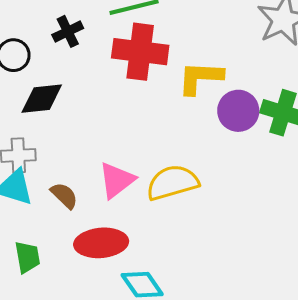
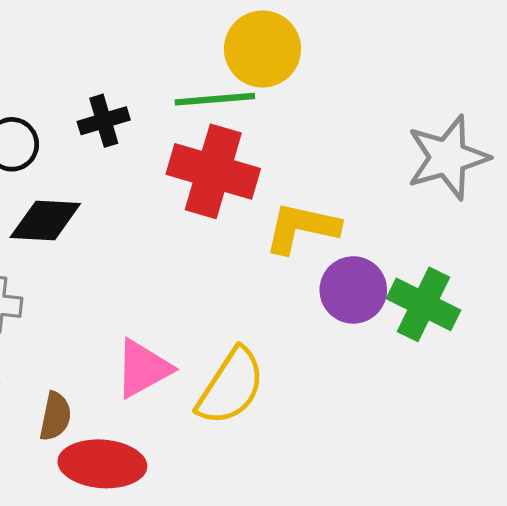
yellow semicircle: (172, 183) -> (231, 387), turned 130
brown semicircle: (64, 196) -> (55, 416), moved, turned 48

